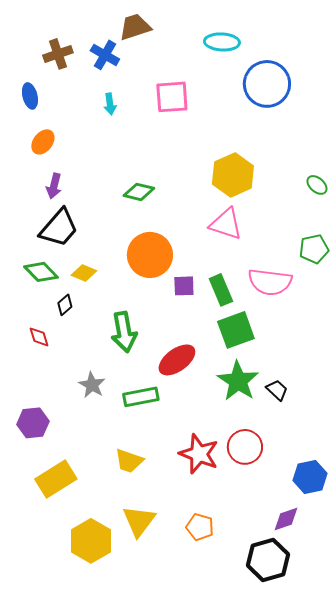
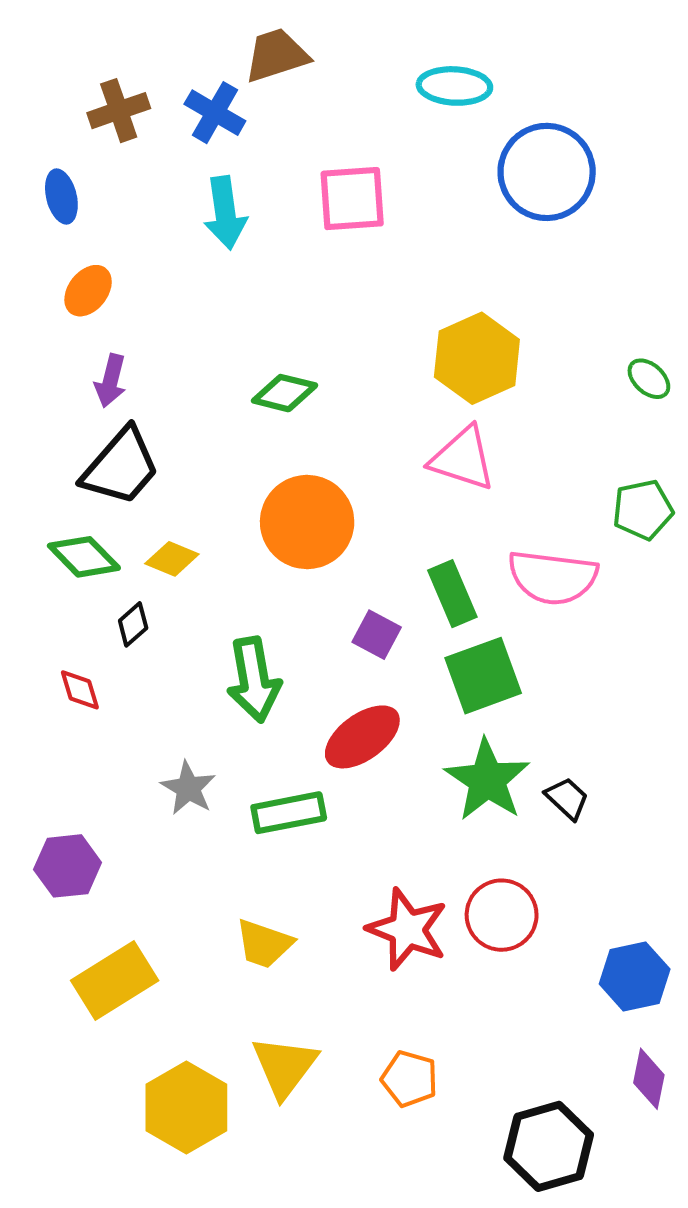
cyan arrow: (110, 104) -> (225, 213), size x1.6
purple square: (184, 286) -> (377, 635), moved, turned 30
purple diamond: (286, 519) -> (649, 1079), moved, turned -60

